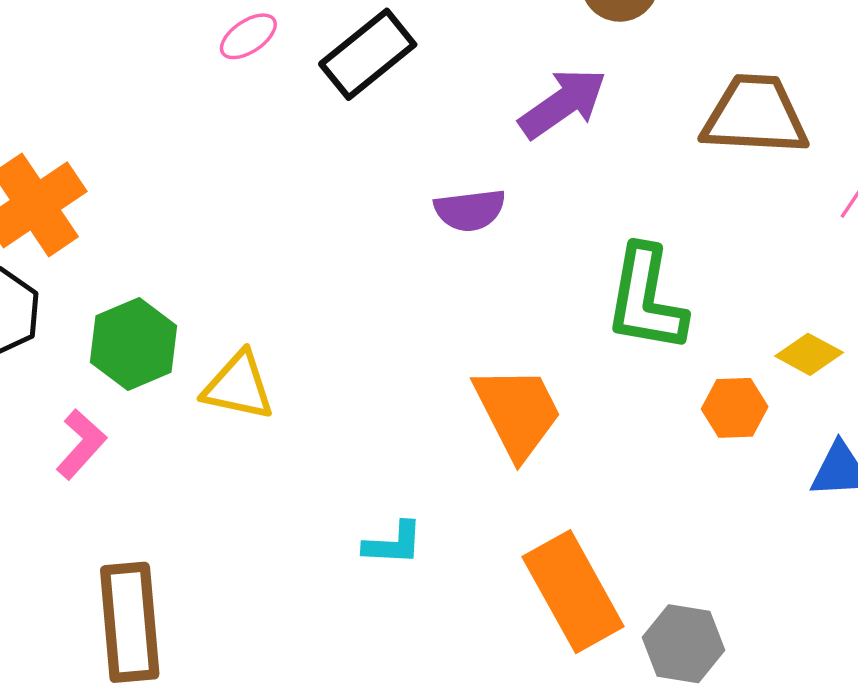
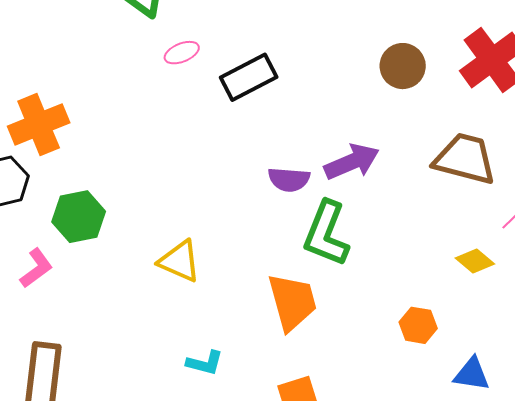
purple arrow: (563, 103) -> (352, 162), moved
green L-shape: (646, 299) -> (326, 234), moved
yellow diamond: (809, 354) -> (475, 261), moved
yellow triangle: (239, 386) -> (180, 261), moved

